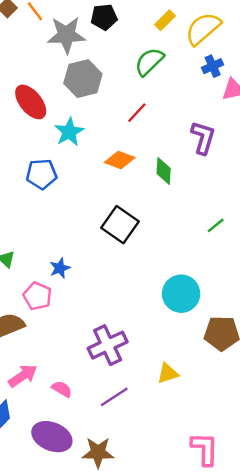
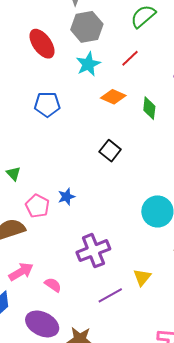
cyan star: (69, 132) -> (88, 64), moved
black square: (120, 225) -> (110, 151), size x0.7
blue star: (60, 268) -> (66, 197), moved
yellow triangle: (168, 373) -> (142, 277), turned -36
purple line: (114, 397) -> (110, 295), moved

